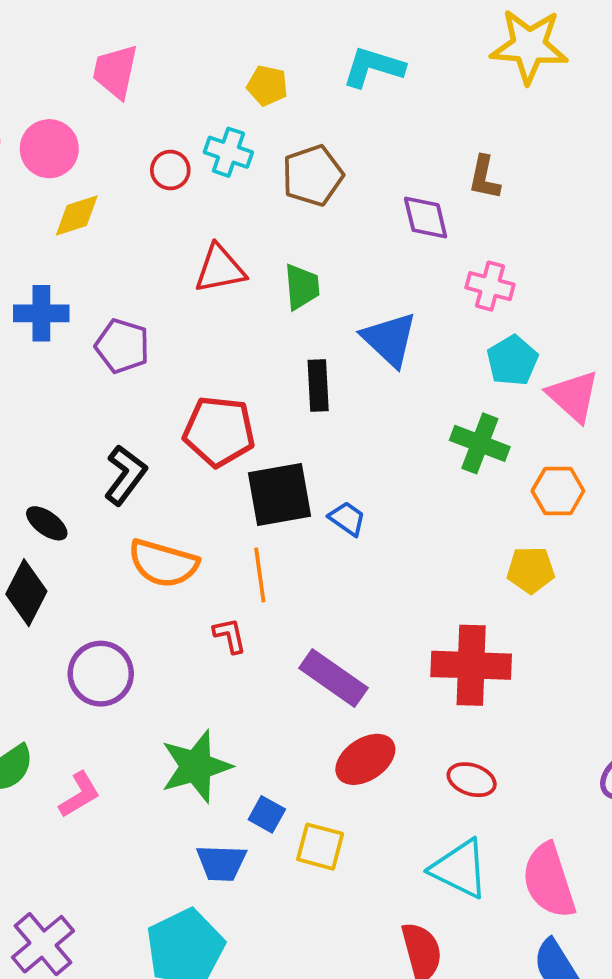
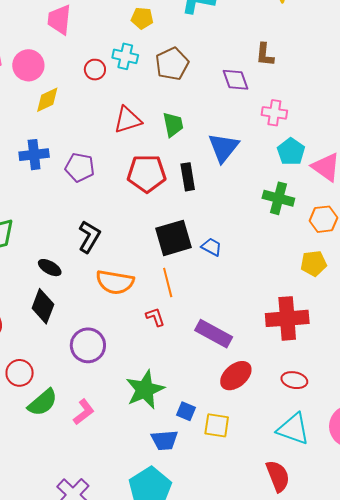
blue triangle: (389, 339) -> (223, 148), turned 32
red pentagon: (219, 431) -> (147, 173), moved

